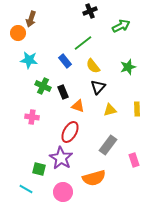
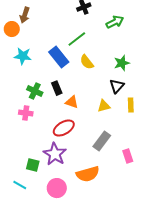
blue rectangle: (65, 61) -> (59, 57), size x1.5
green cross: (43, 86) -> (35, 91), moved
black triangle: (98, 87) -> (117, 86), moved
red ellipse: (70, 132) -> (64, 128), turned 30

